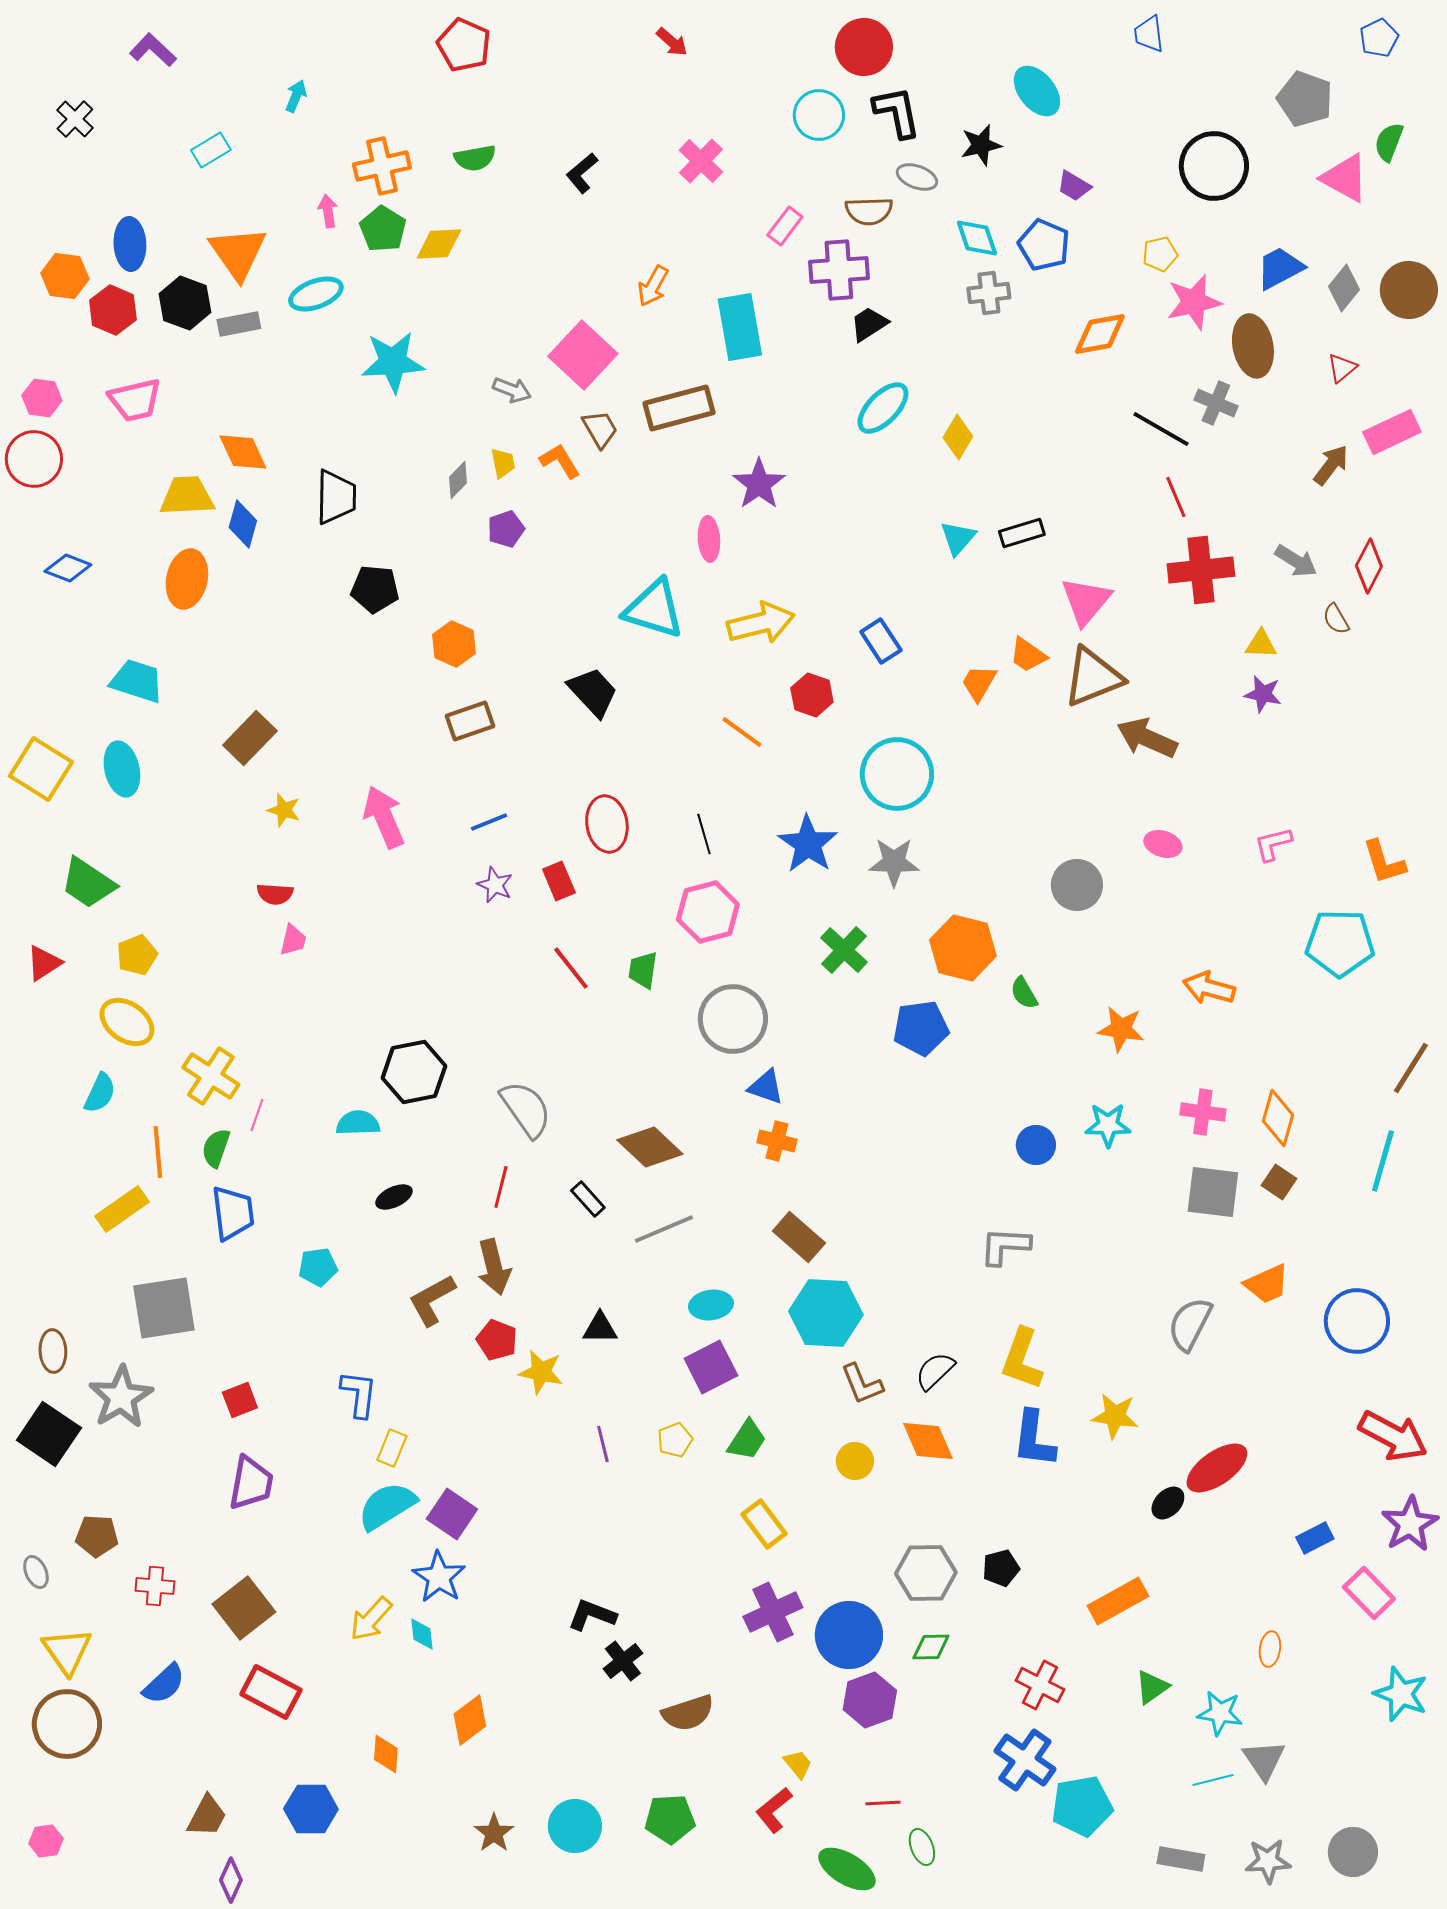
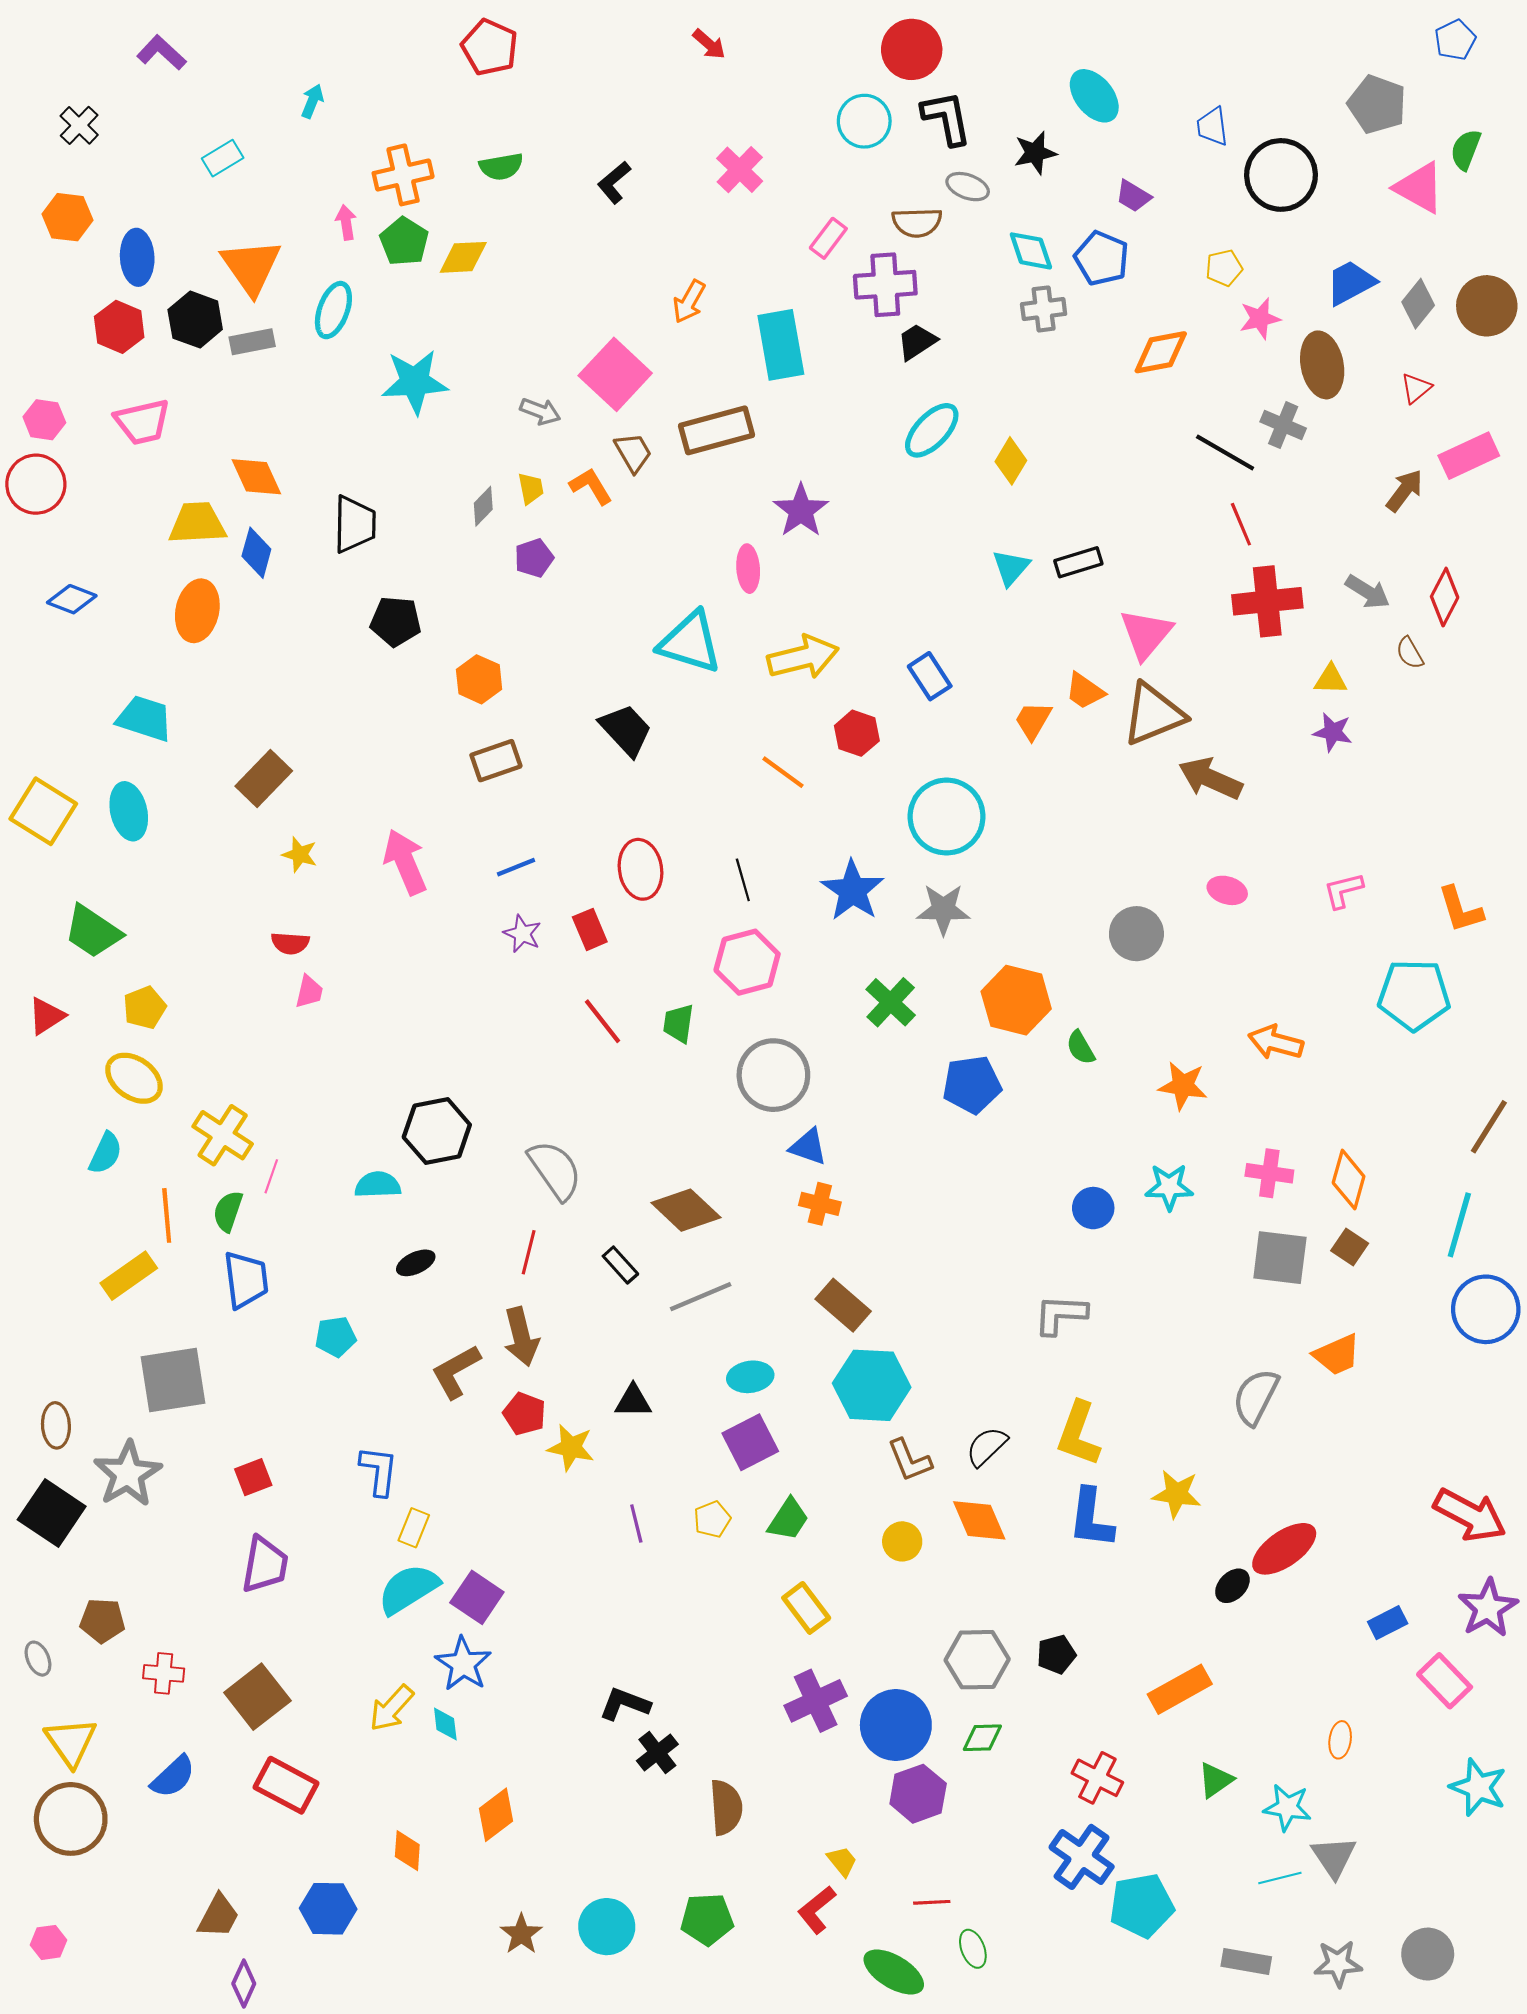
blue trapezoid: (1149, 34) -> (1212, 126), moved
orange hexagon: (65, 276) -> (68, 217), moved
cyan ellipse: (316, 294) -> (333, 310), turned -50
pink star: (1194, 302) -> (1260, 318), size x0.7
blue circle: (1357, 1321) -> (1486, 1309), moved
brown semicircle: (688, 1713) -> (726, 1807), turned -76

